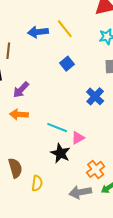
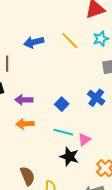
yellow line: (65, 29) -> (70, 41), moved
blue square: (67, 64) -> (62, 104), moved
purple arrow: (21, 90) -> (24, 100), turned 54

